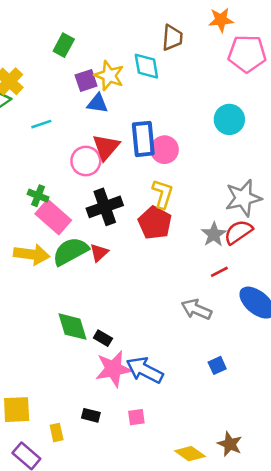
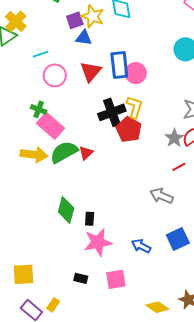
pink circle: (86, 161) -> (55, 75), moved
black cross: (105, 207) -> (112, 112), moved
green diamond: (73, 327) -> (66, 210), turned 32
black rectangle: (103, 338) -> (90, 219), turned 64
blue square: (217, 365) -> (178, 239), size x1.6
blue arrow: (145, 370) -> (141, 246), moved, size x0.7
pink square: (136, 417) -> (116, 279), size x1.5
yellow rectangle: (57, 432) -> (53, 305), moved, turned 48

